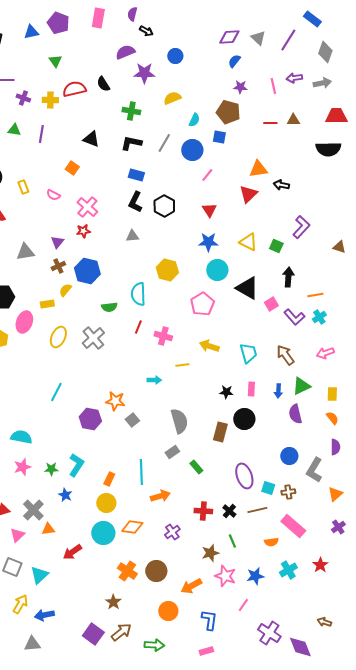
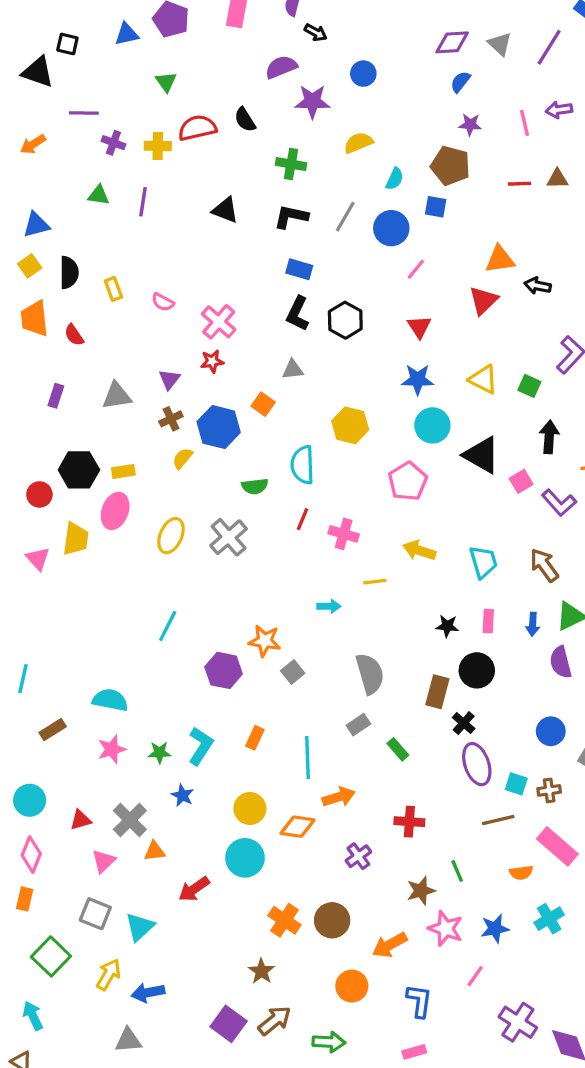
orange square: (72, 168) -> (263, 404), moved
yellow rectangle: (47, 304) -> (123, 471), moved
orange rectangle: (109, 479) -> (255, 738), moved
black cross: (229, 511) -> (464, 723), moved
orange diamond: (132, 527) -> (298, 827), moved

